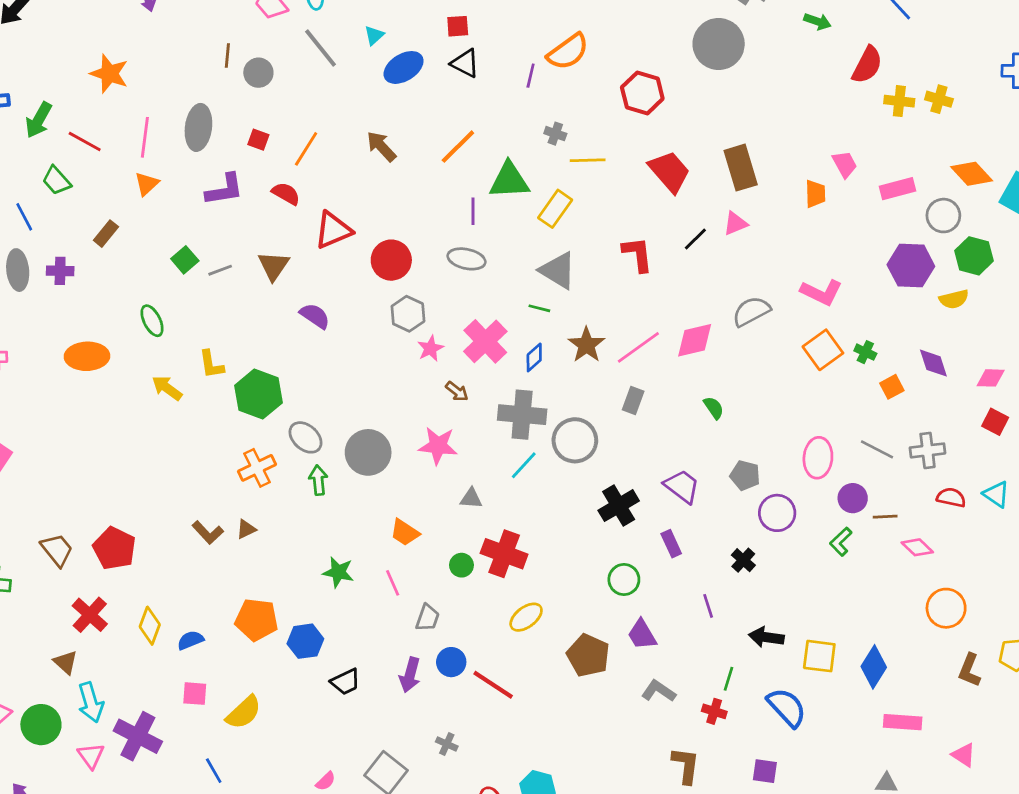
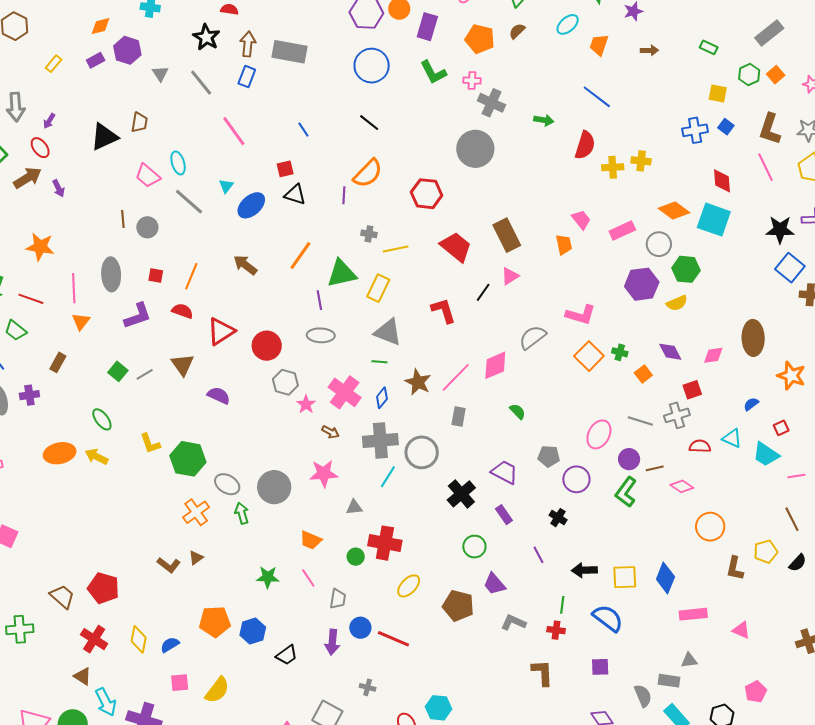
yellow arrow: (167, 388) -> (97, 457), moved
red square: (995, 422) -> (692, 390), moved, turned -36
pink ellipse: (818, 458) -> (599, 434), turned 32
green L-shape: (841, 542) -> (626, 492), size x1.4

